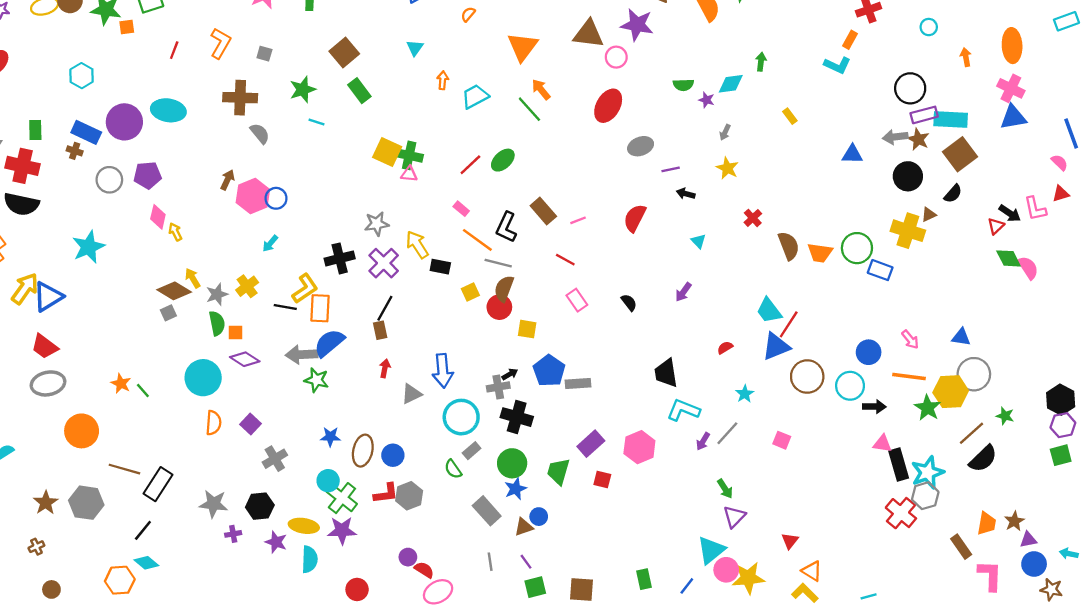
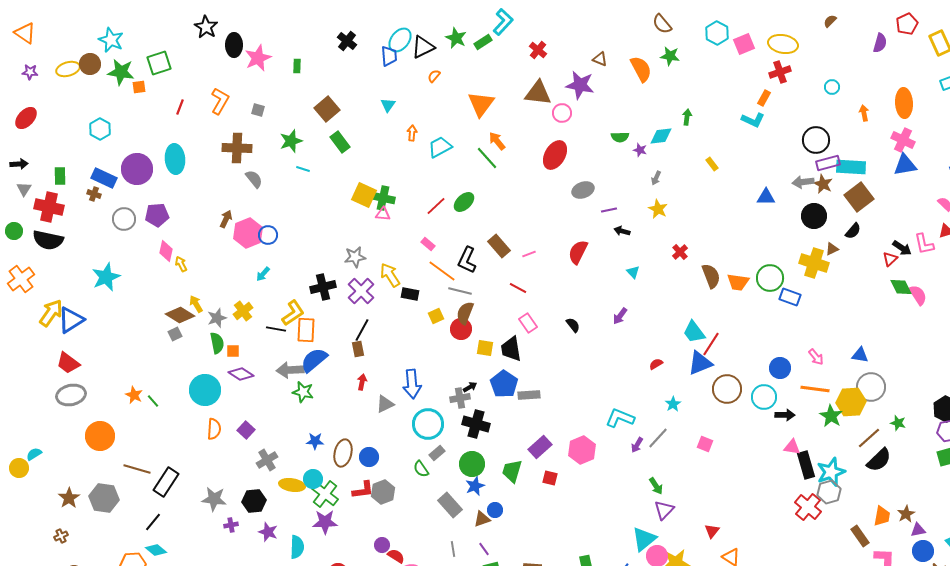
cyan ellipse: (168, 110) -> (175, 159), turned 76
black trapezoid: (666, 373) -> (511, 349), moved
yellow ellipse: (304, 526) -> (292, 485), moved

